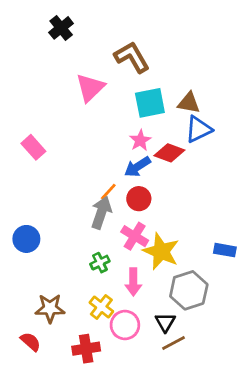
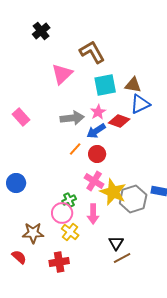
gray arrow: (101, 213) -> (72, 118), moved, turned 65
gray hexagon: (189, 290) -> (133, 199), moved
pink circle: (125, 325) -> (62, 213), moved

